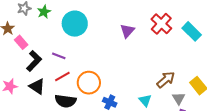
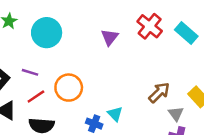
orange circle: (89, 83) -> (69, 88), moved
cyan triangle: (145, 100) -> (115, 114), moved

